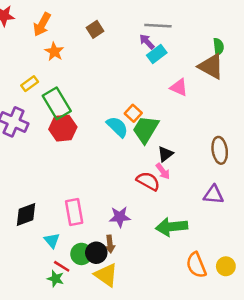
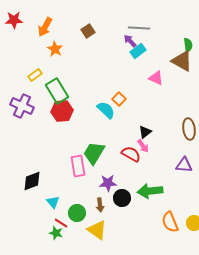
green trapezoid: (146, 129) -> (94, 153), moved
pink rectangle: (74, 212) -> (78, 166), moved
black circle: (96, 253) -> (122, 198), moved

